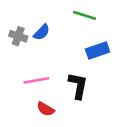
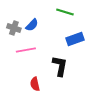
pink line: (36, 80) -> (26, 50), moved
red semicircle: (46, 109) -> (35, 84), turned 48

